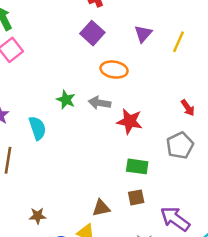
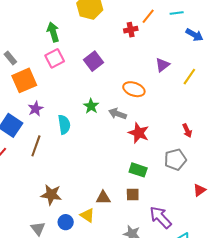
purple square: (92, 33) -> (93, 61), moved
brown star: (38, 216) -> (51, 195), size x1.5

